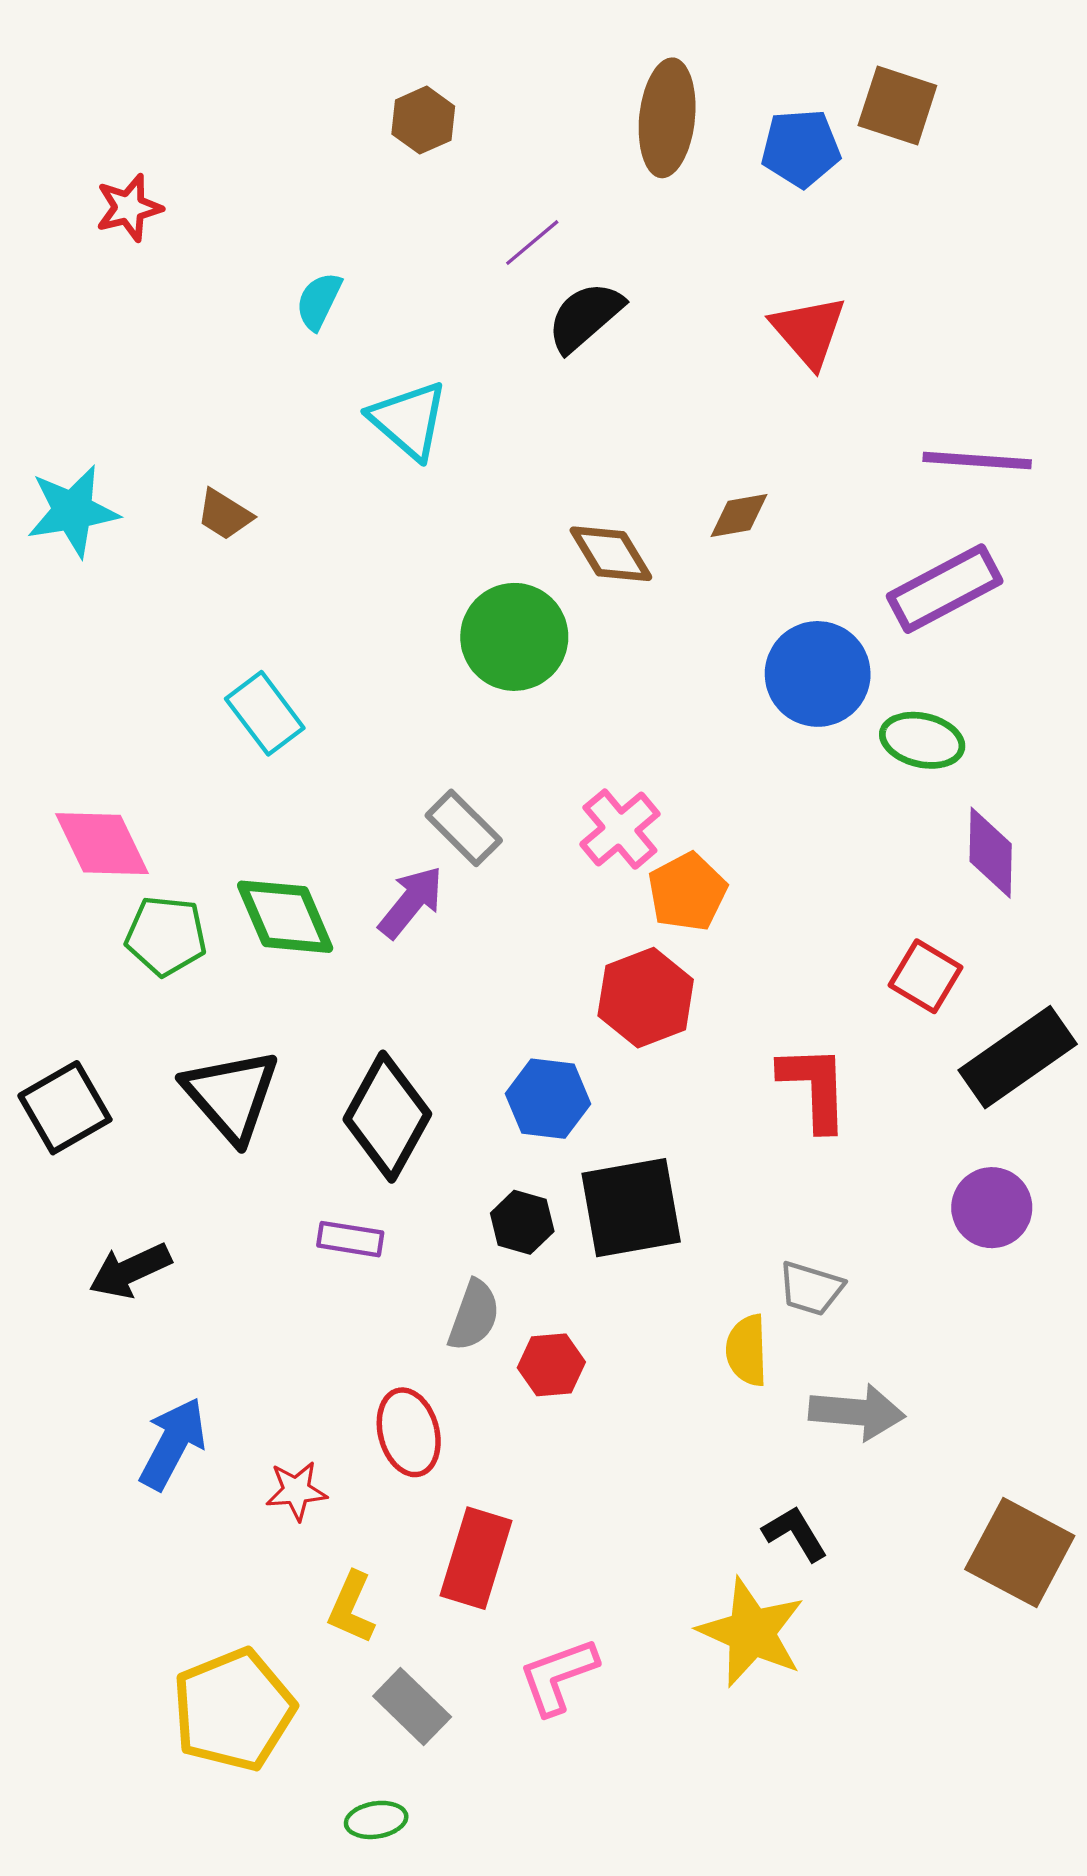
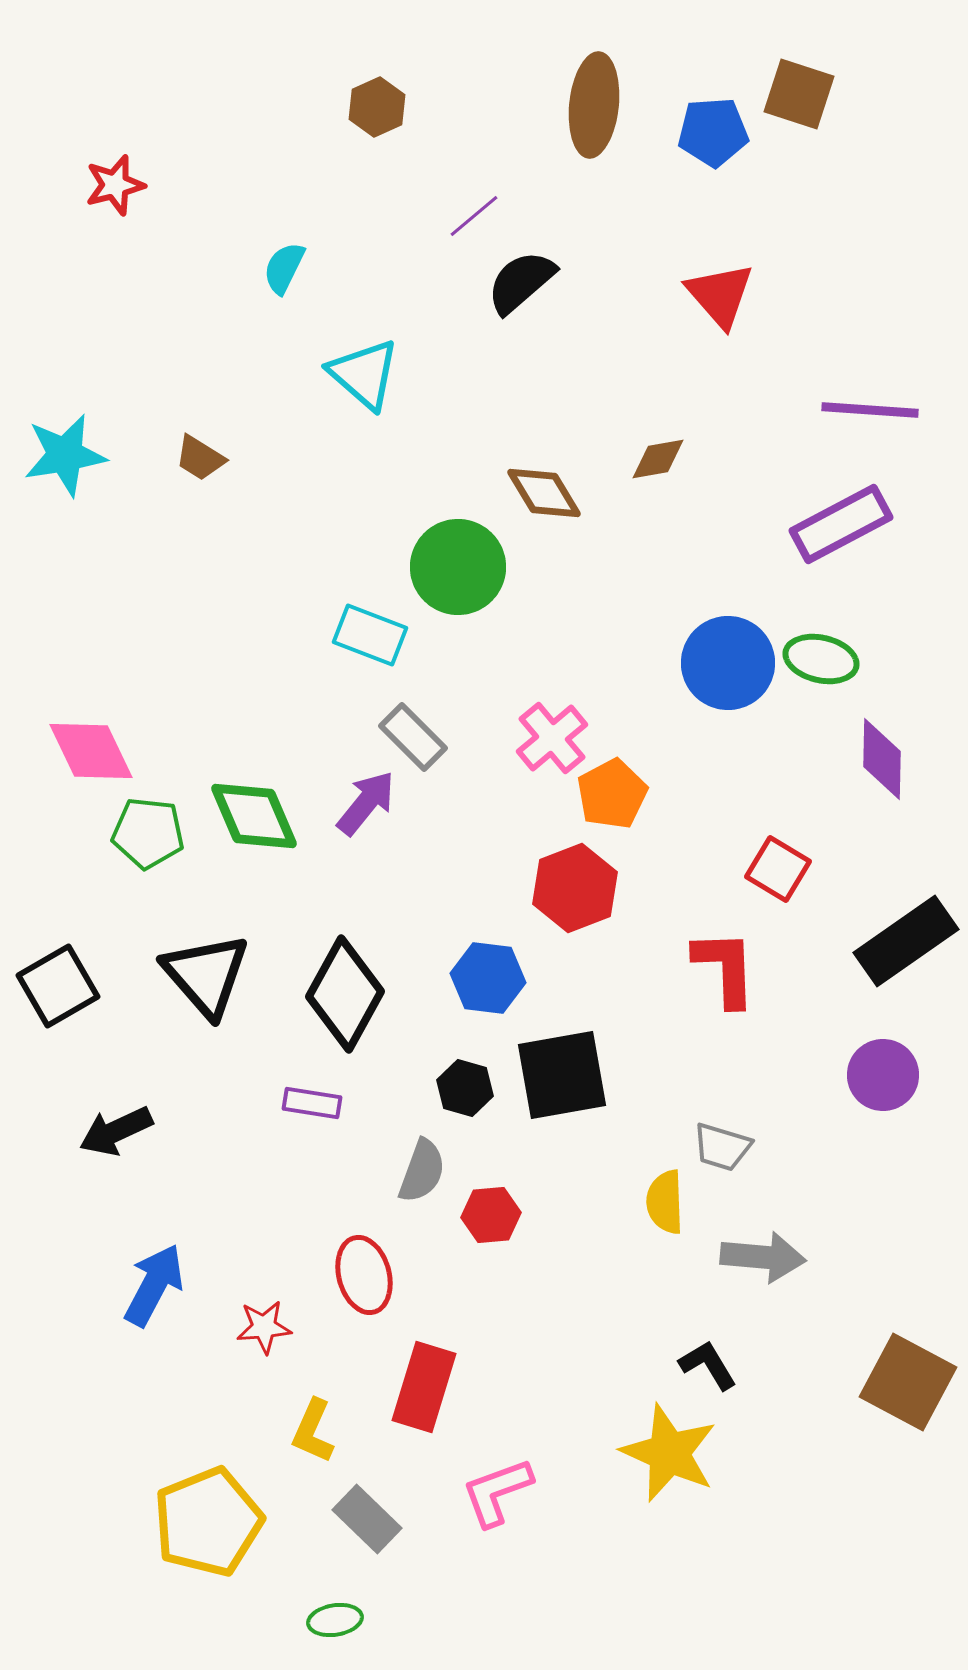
blue circle: (818, 674) -> (728, 663), moved
cyan rectangle: (265, 713) -> (370, 635), moved, turned -32
red square: (925, 976) -> (778, 869), moved

